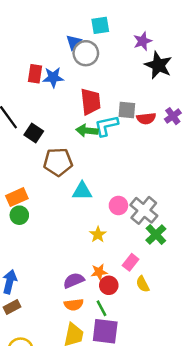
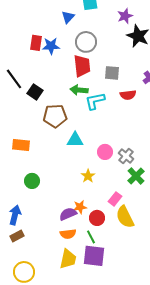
gray circle: (86, 53) -> (86, 42), moved
red semicircle: (146, 118) -> (128, 95), moved
cyan L-shape: (106, 126) -> (95, 101), moved
orange rectangle: (17, 197) -> (21, 145), turned 30
gray cross: (144, 210) -> (126, 156), size x0.7
green circle: (19, 215) -> (32, 181), moved
orange star: (99, 272) -> (80, 207), moved
yellow semicircle: (143, 284) -> (125, 217), size x1.6

